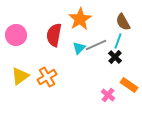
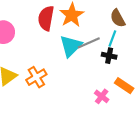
red semicircle: (54, 35) -> (46, 18), moved
cyan triangle: (79, 48) -> (71, 46), size x1.6
black cross: (115, 57) -> (109, 56), turned -32

